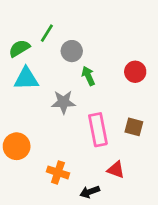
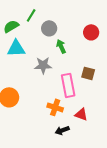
red circle: (135, 72) -> (91, 32), moved
brown square: (134, 127) -> (88, 73), moved
orange cross: (58, 172) -> (55, 107), moved

